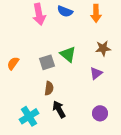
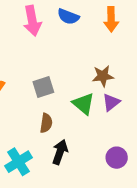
brown star: (103, 48) -> (103, 76), moved
green triangle: (68, 54) -> (83, 104), moved
black arrow: (59, 109) -> (60, 152), turned 48

